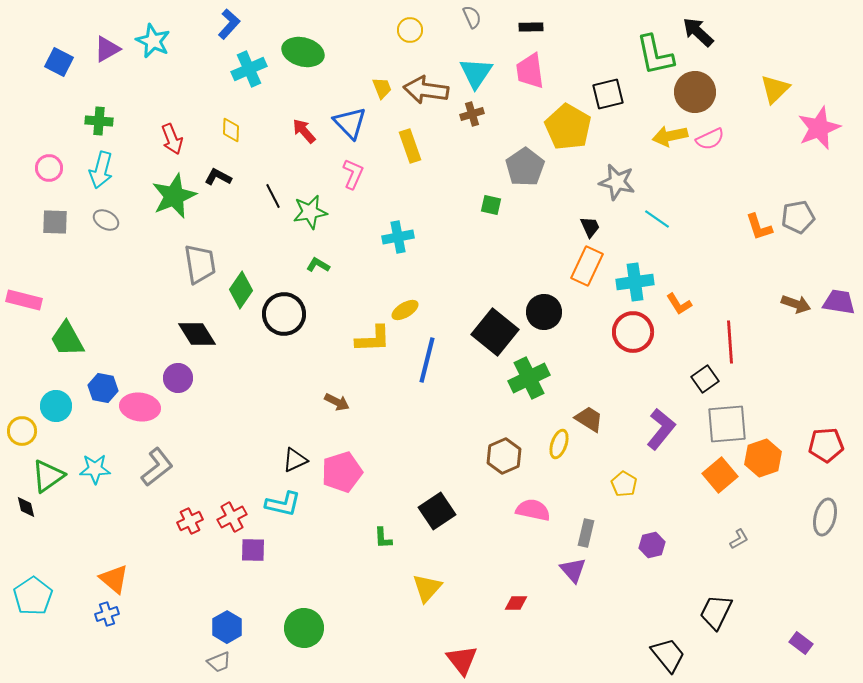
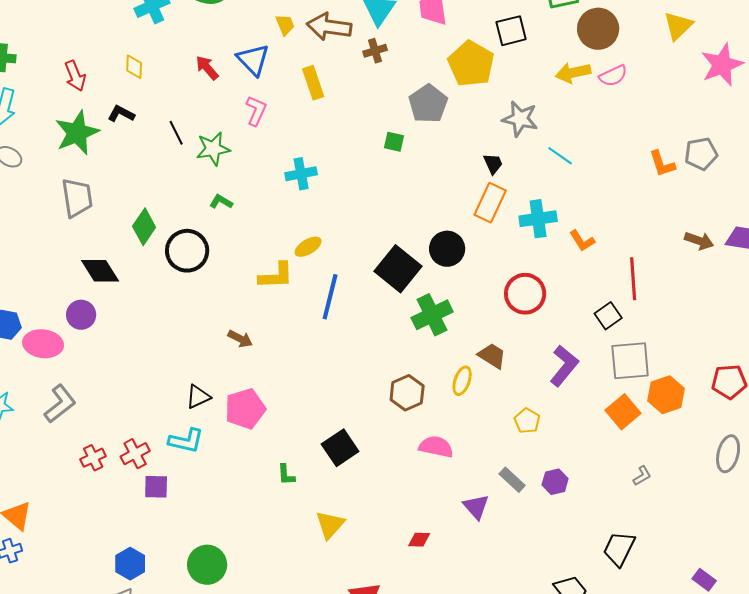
gray trapezoid: (200, 264) -> (77, 198), moved
red circle: (633, 332) -> (525, 294), moved
gray rectangle: (586, 533) -> (512, 480), moved, turned -60

